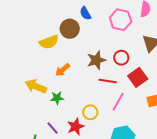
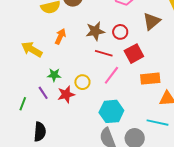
orange arrow: (62, 70) -> (60, 36), turned 147
green star: (57, 98) -> (54, 75), moved

